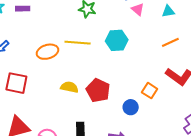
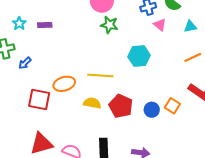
yellow line: (78, 43) -> (100, 76), moved
orange ellipse: (48, 52) -> (64, 84), moved
blue circle: (131, 107) -> (152, 110), moved

